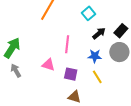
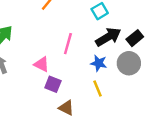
black arrow: (99, 33) -> (108, 37), size x1.5
purple square: (71, 74) -> (53, 84), moved

